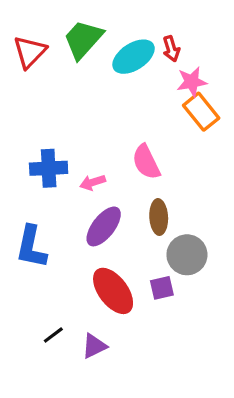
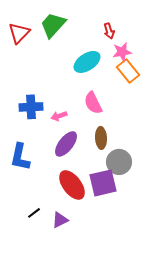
cyan ellipse: (134, 57) -> (87, 62), moved
purple square: (162, 288) -> (103, 183), size x1.8

